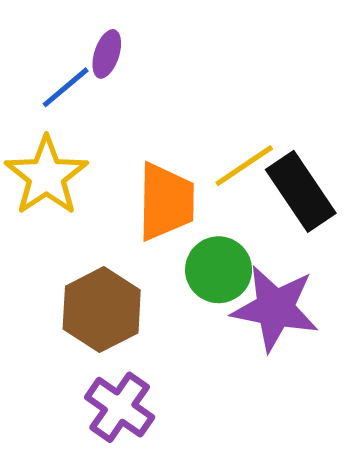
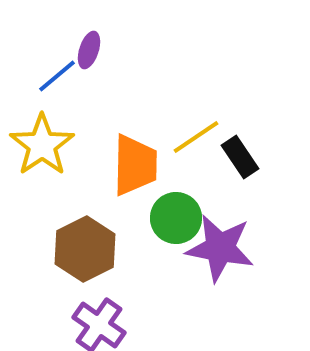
black rectangle: (301, 191) -> (240, 157), size x0.7

